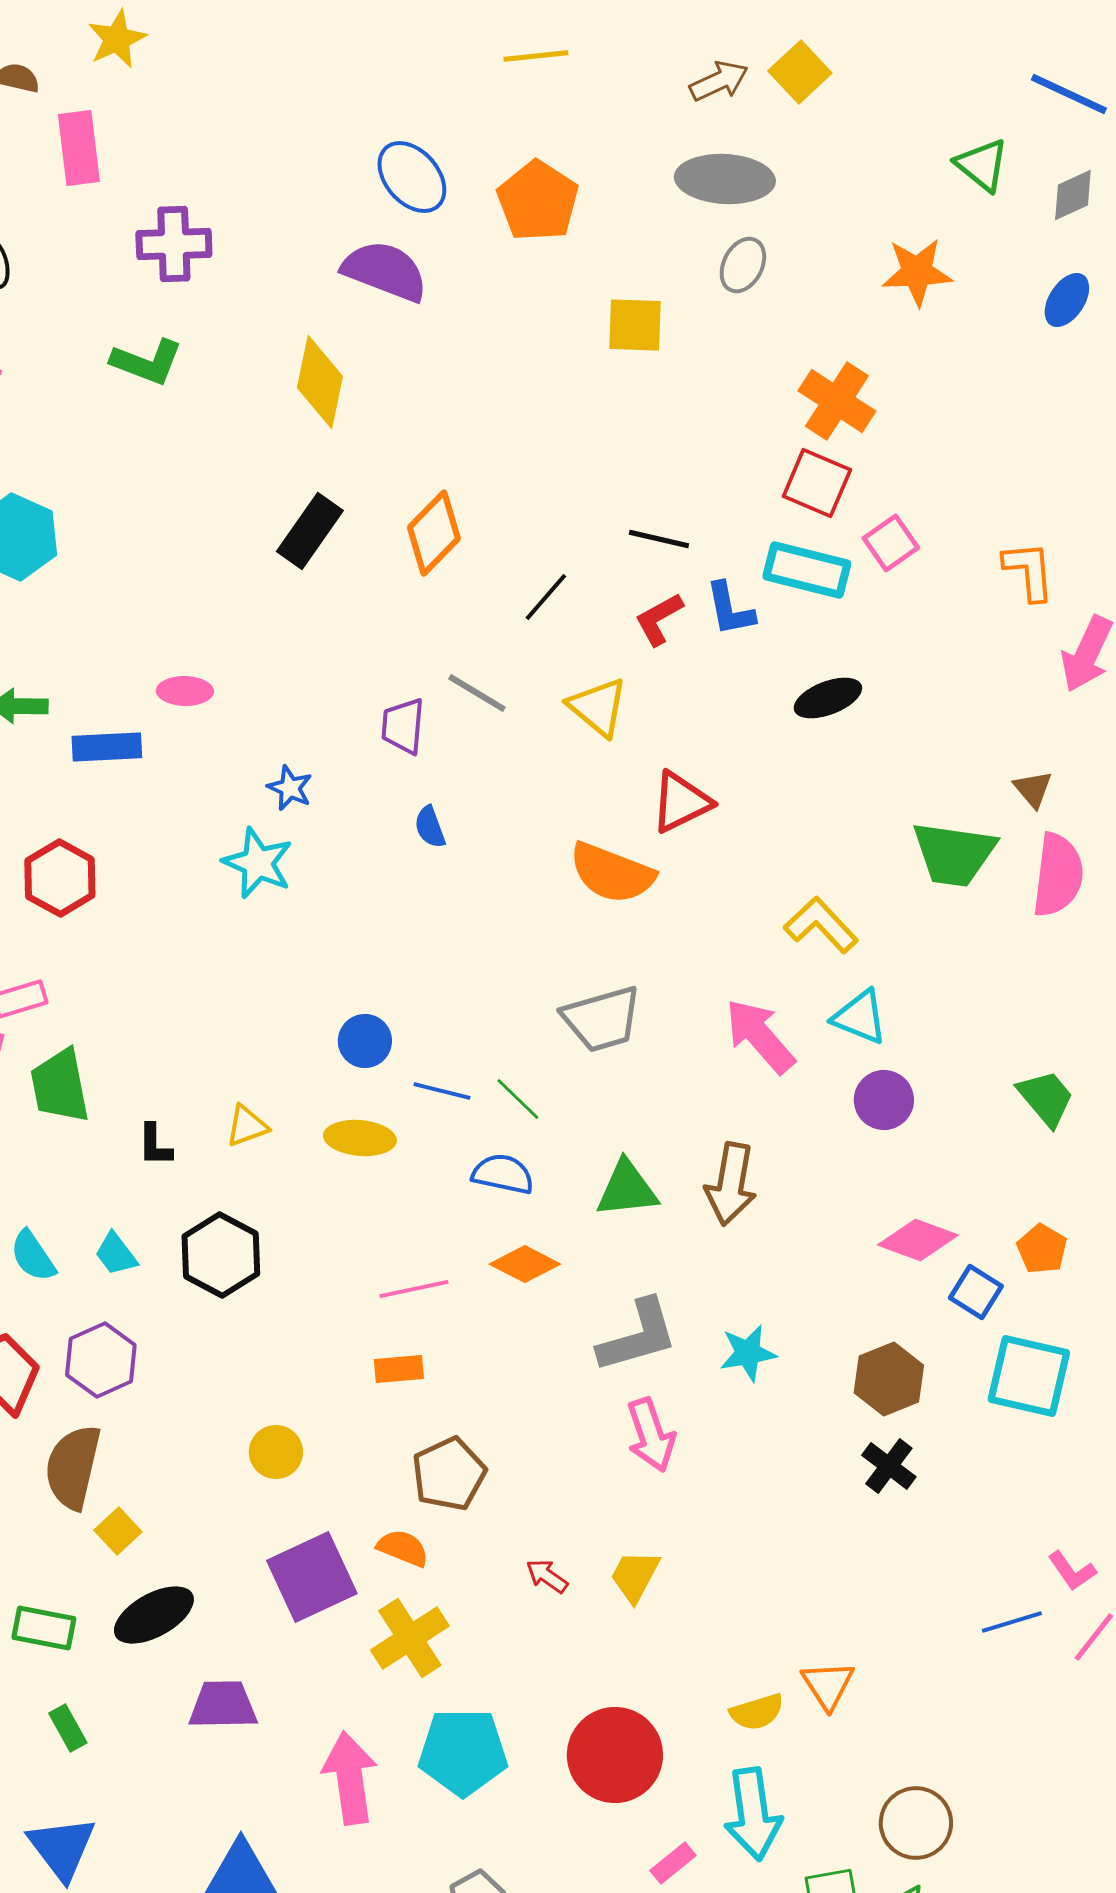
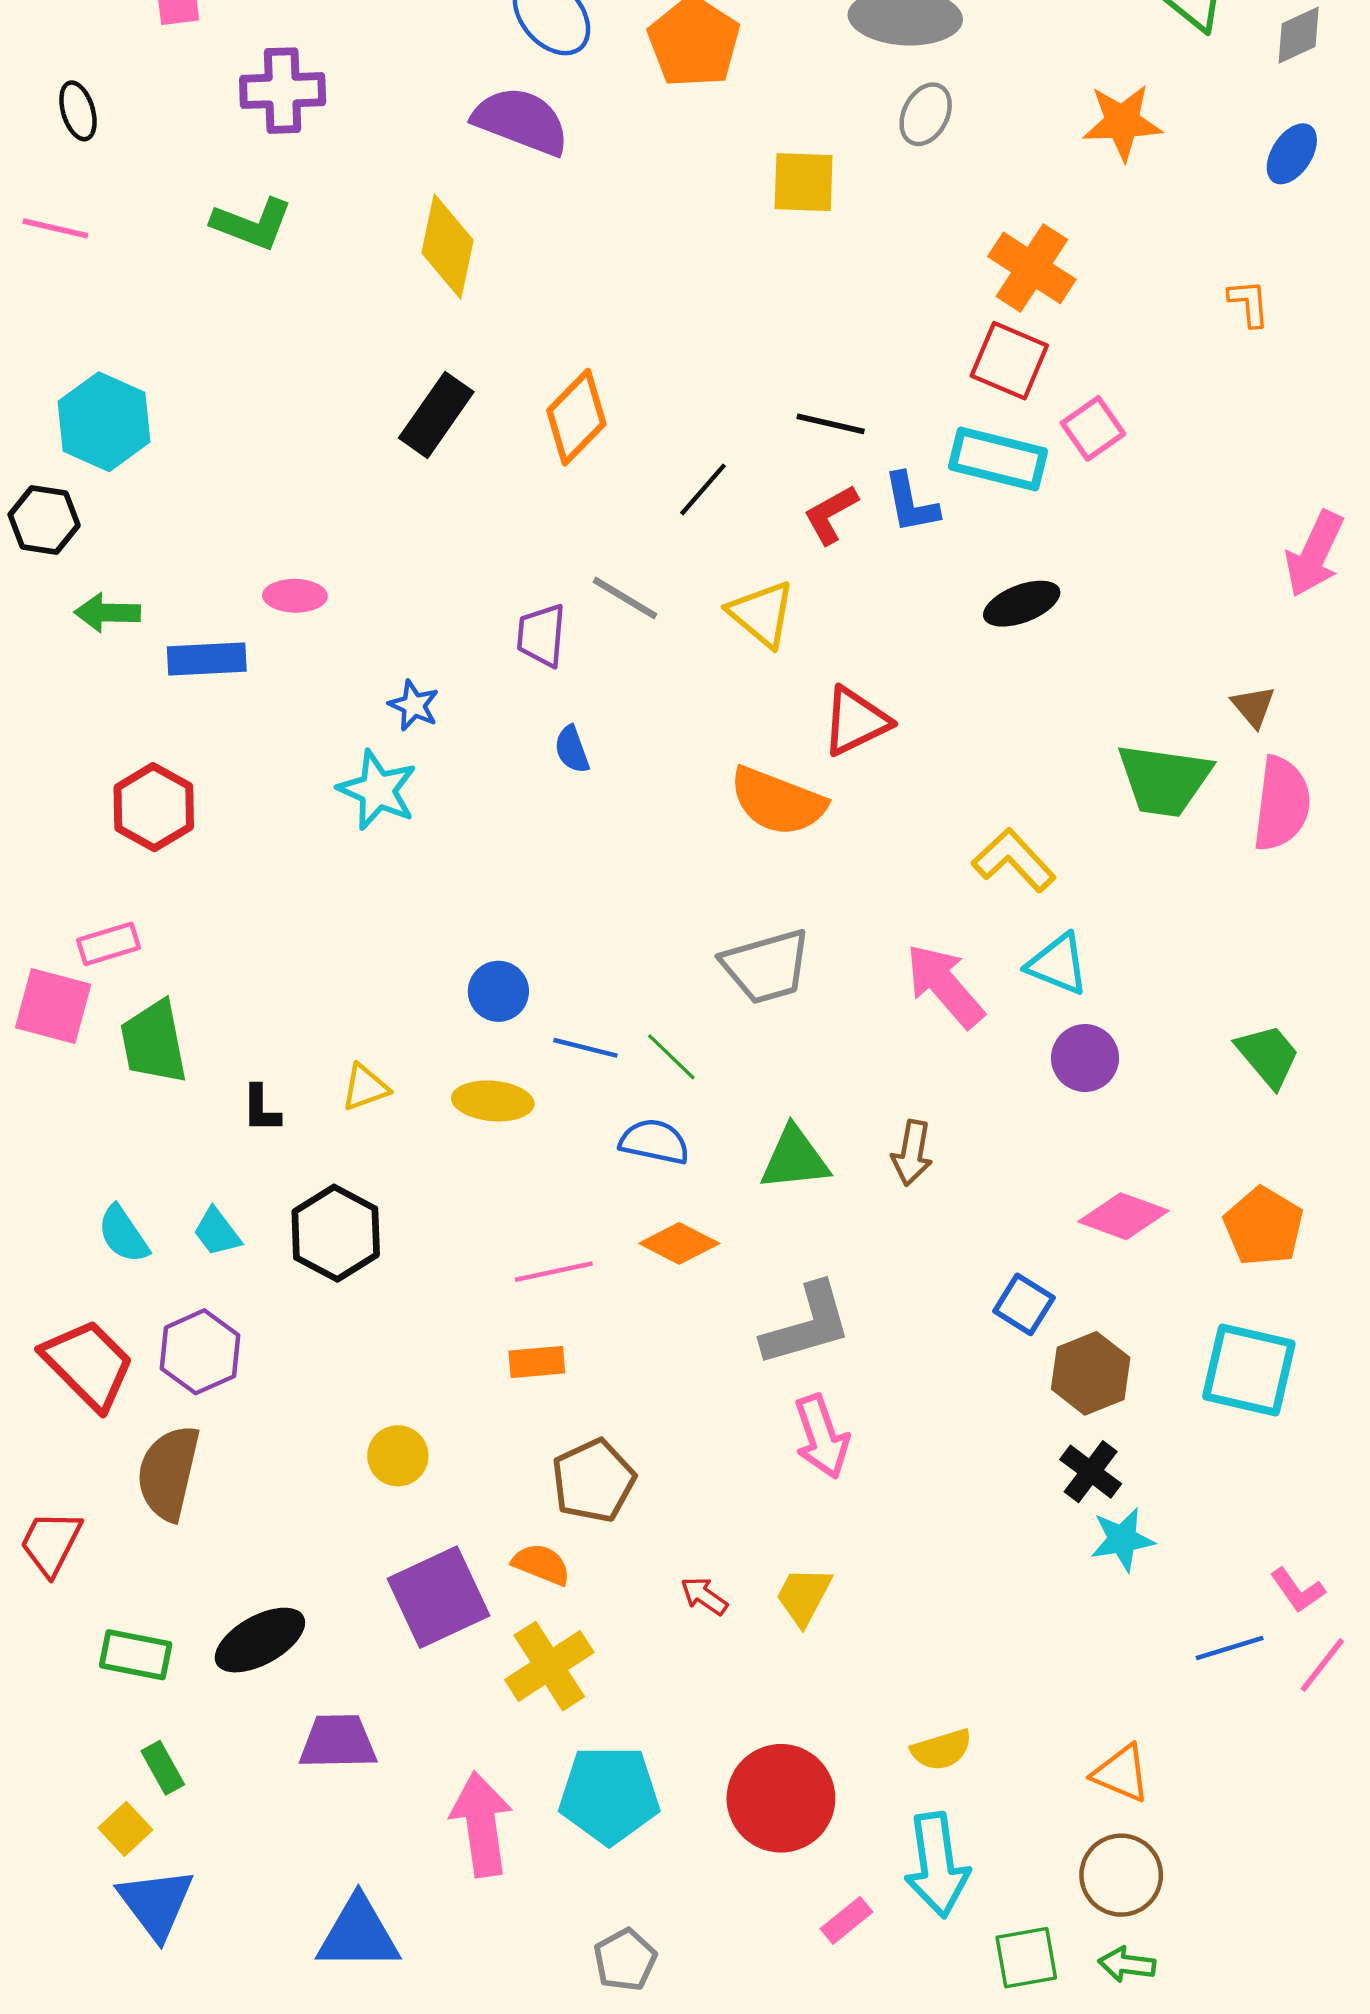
orange L-shape: (1029, 571) -> (1249, 303), moved, size x0.7
brown arrow: (731, 1184) -> (912, 1153), size x0.7
orange pentagon: (1042, 1249) -> (1264, 1226), size x1.4
blue square: (976, 1292) -> (1024, 1304), moved
cyan star: (748, 1353) -> (1122, 1539), moved
yellow square: (118, 1531) -> (125, 1829), moved
orange triangle: (828, 1685) -> (1121, 1773), moved, turned -34

